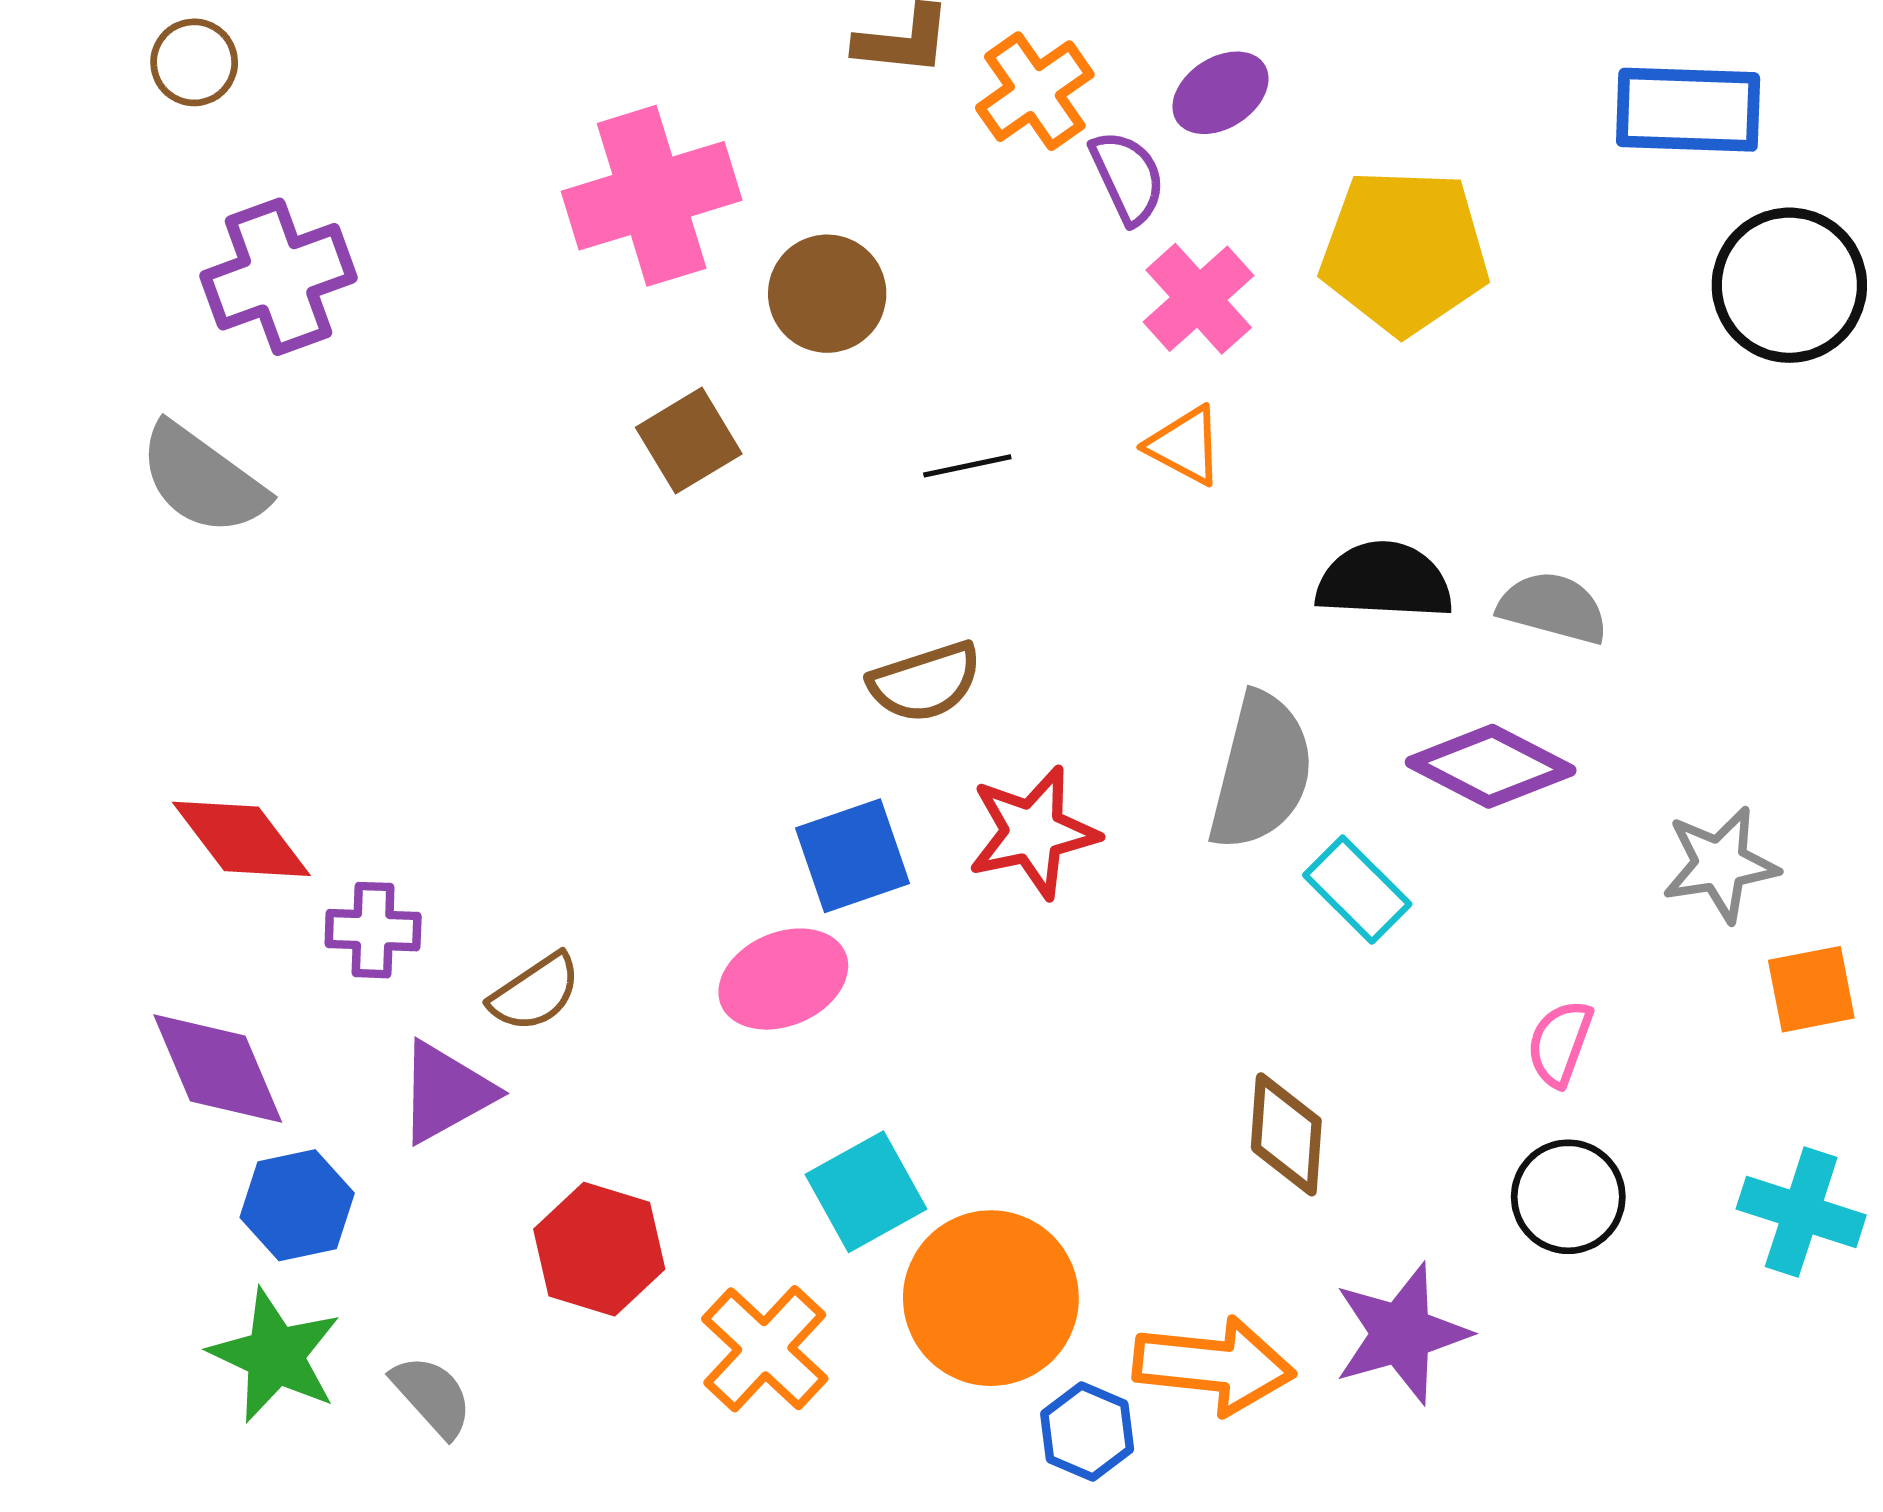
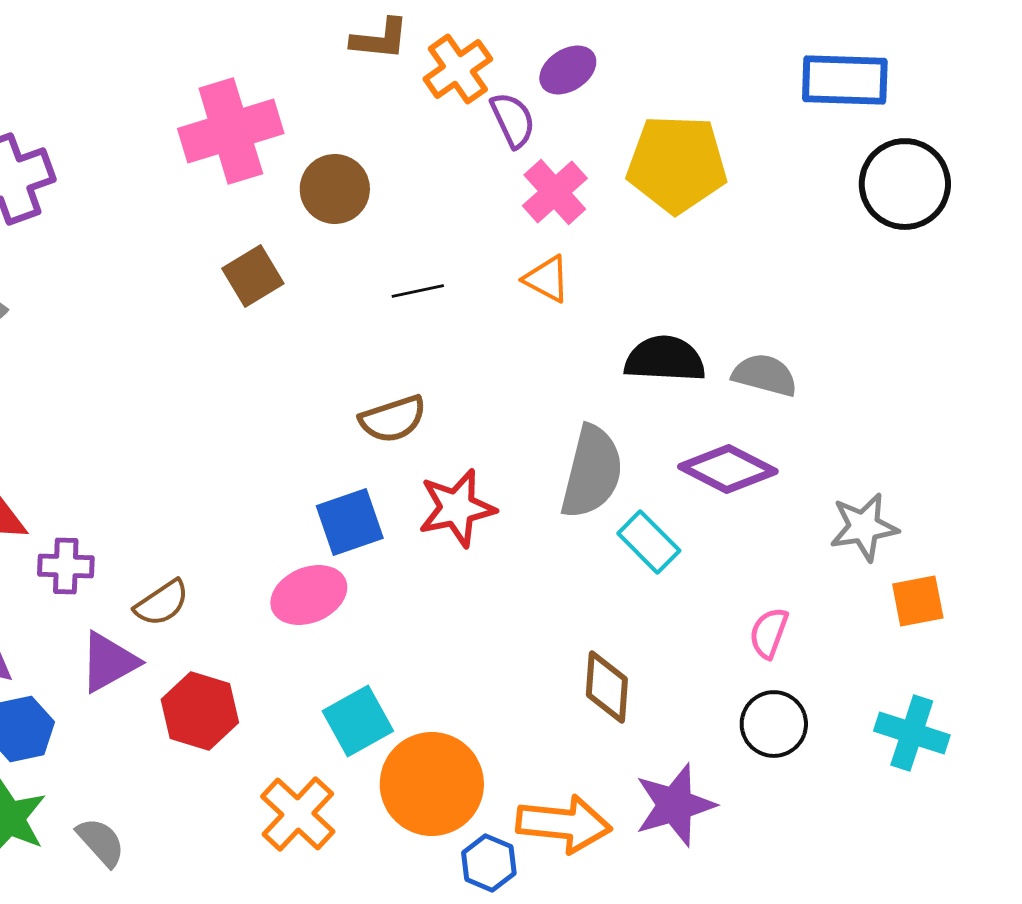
red hexagon: (599, 1249) -> (200, 711), moved

